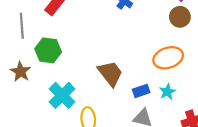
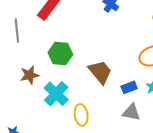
green hexagon: (48, 50) -> (60, 54), moved
brown star: (21, 72) -> (30, 75), moved, turned 30

